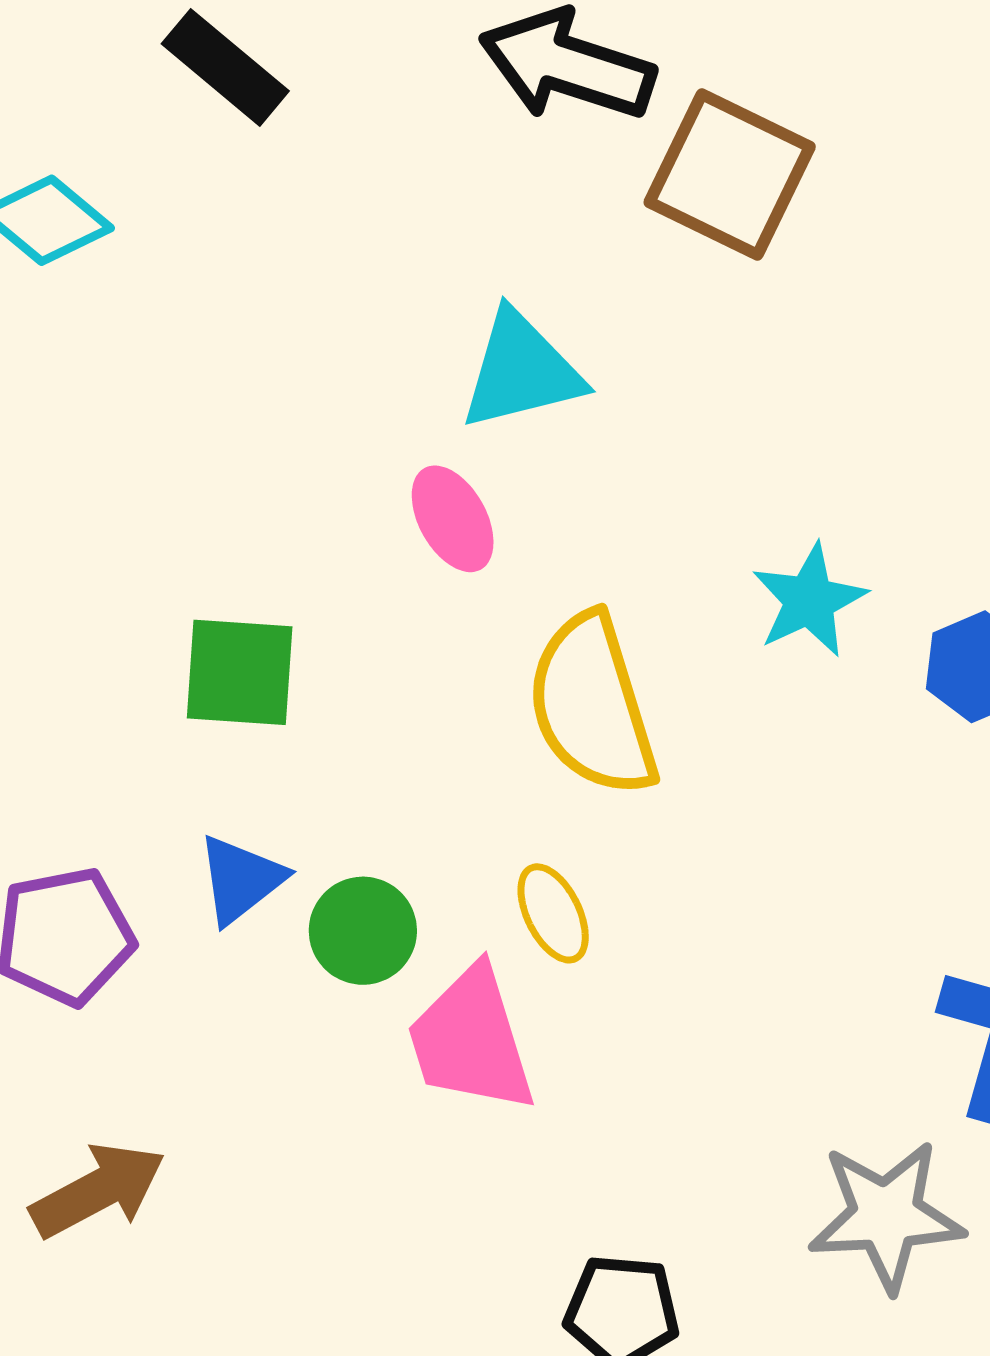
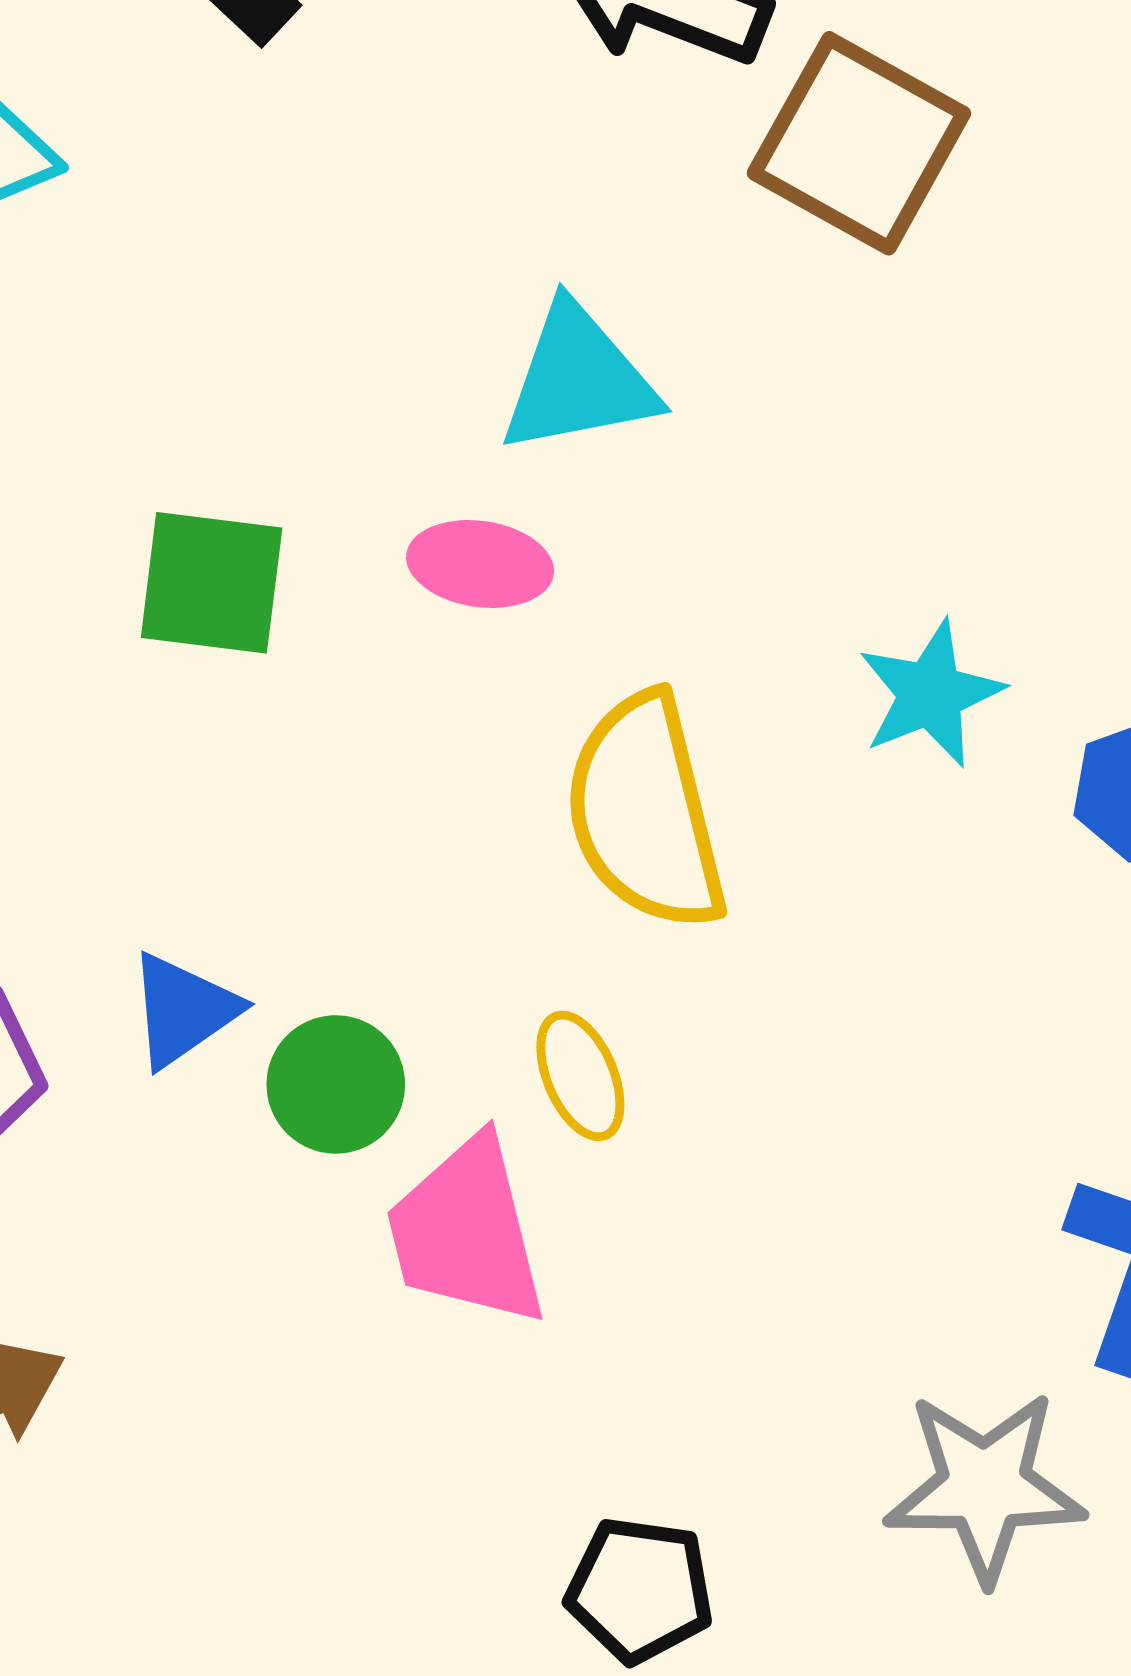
pink ellipse: (453, 519) -> (480, 564), turned -56
green square: (240, 672) -> (212, 583), moved

